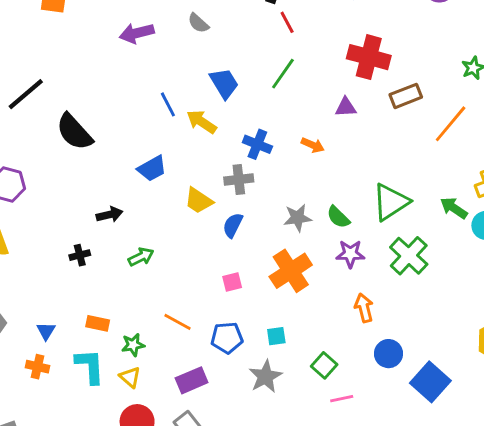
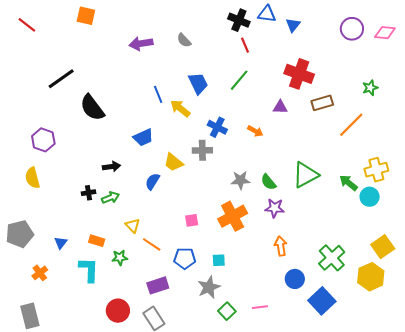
blue semicircle: (233, 225) -> (152, 181), moved
green cross: (409, 256) -> (332, 258), moved
green arrow: (141, 257) -> (111, 198), moved
green square: (324, 365) -> (227, 311), moved
orange cross: (37, 367) -> (40, 273), moved, turned 35
yellow triangle: (130, 377) -> (133, 226), moved

